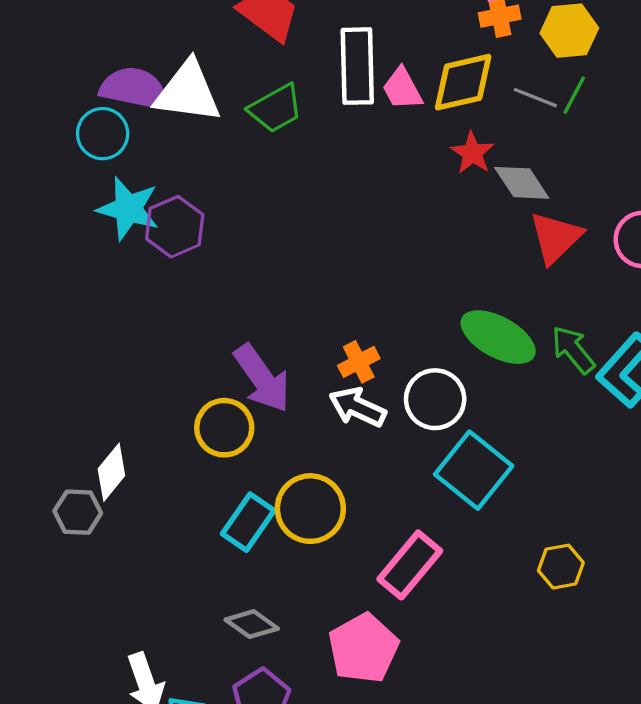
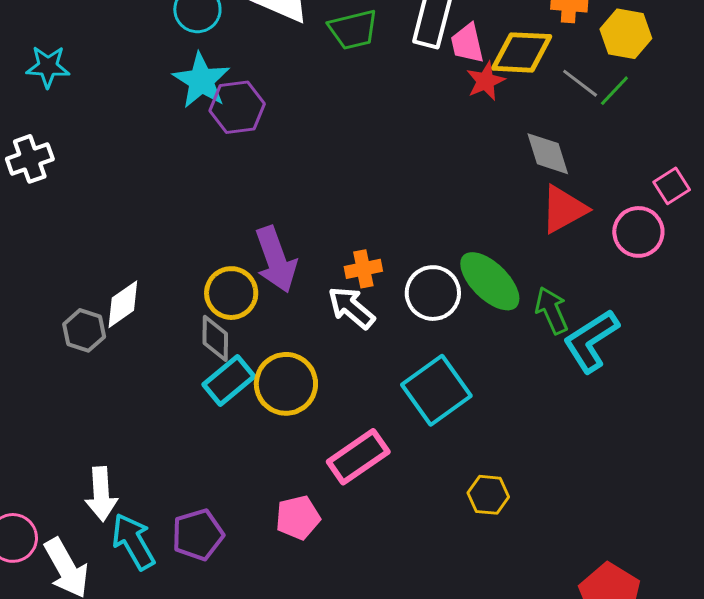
red star: (472, 153) -> (486, 81), moved
white circle: (435, 399) -> (433, 293), moved
gray diamond: (252, 624) -> (215, 338), moved, turned 39
pink pentagon: (363, 648) -> (298, 517), size x0.7

